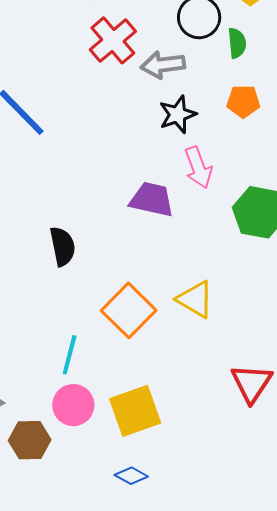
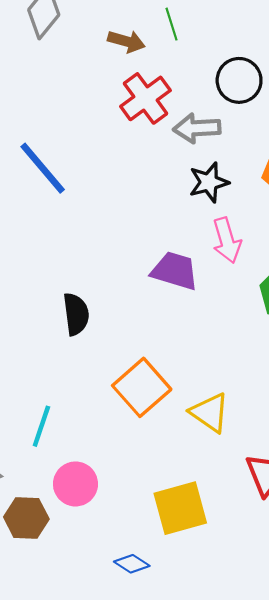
yellow triangle: (195, 299) -> (210, 413), moved
cyan line: (70, 355) -> (41, 426), moved
yellow square: (135, 411) -> (180, 508), moved

